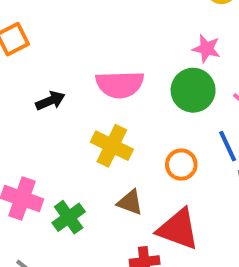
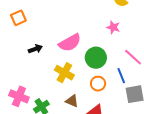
pink semicircle: (120, 84) -> (70, 43), turned -30
green circle: (193, 90) -> (96, 58), moved

